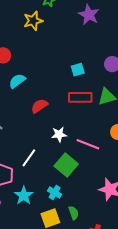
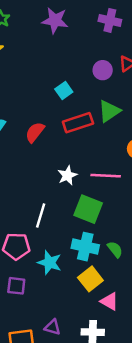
red semicircle: (39, 106) -> (35, 132), moved
cyan cross: (55, 192) -> (85, 247), size x1.5
green semicircle: (74, 213) -> (115, 249), moved

